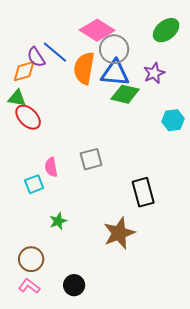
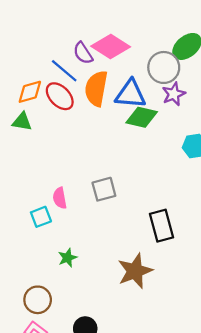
gray circle: (114, 49) -> (164, 67), moved
purple semicircle: (36, 57) -> (83, 53), moved
red ellipse: (28, 117) -> (60, 96), moved

